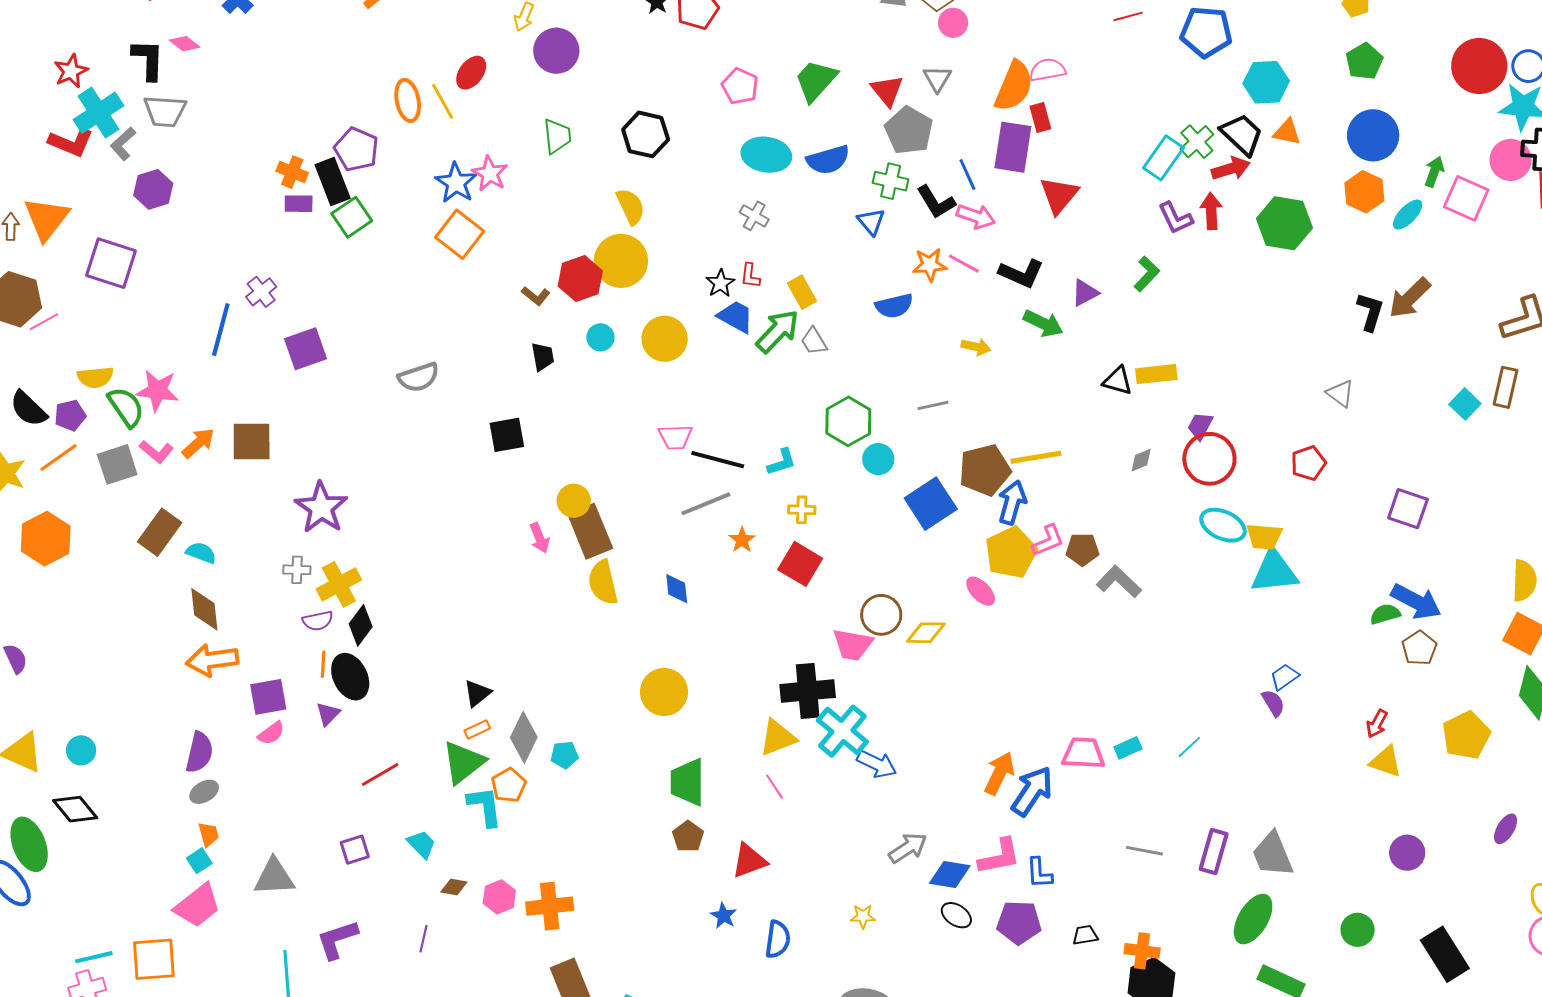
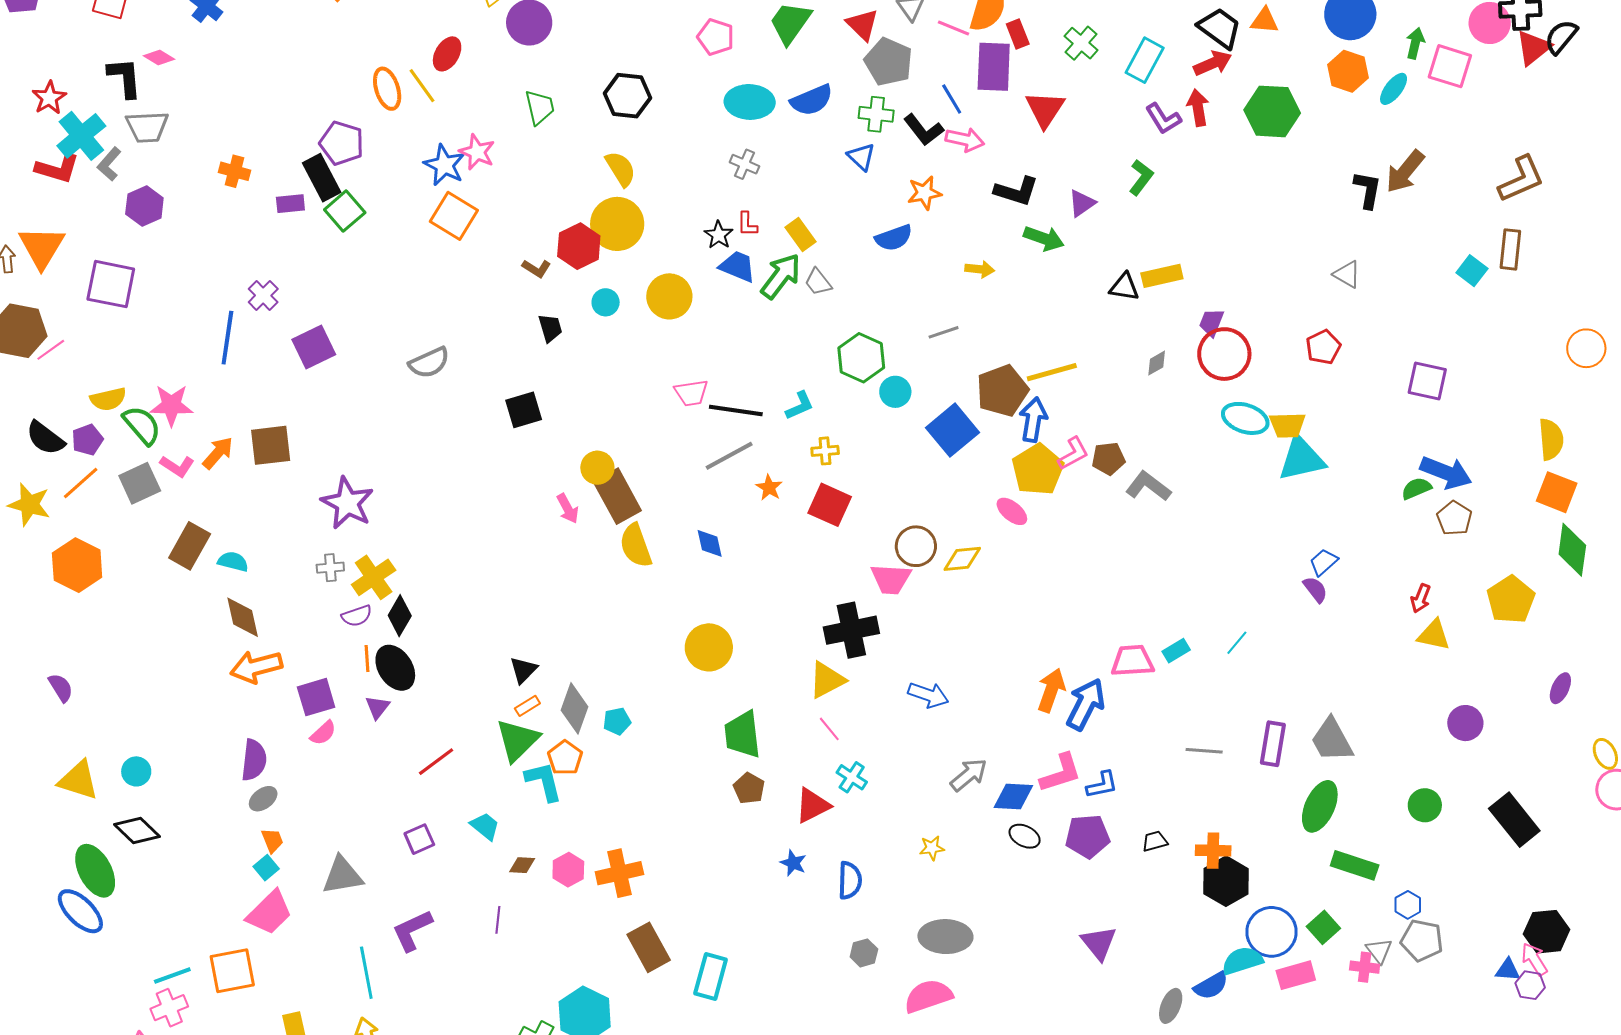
green cross: (1197, 142) -> (1081, 43), moved
orange cross: (292, 172) -> (234, 171), moved
pink line: (964, 264) -> (954, 28), moved
cyan cross: (842, 731) -> (852, 777), moved, size x0.6
blue L-shape: (1039, 873) -> (1102, 785), turned -92

